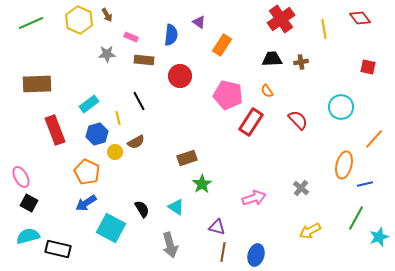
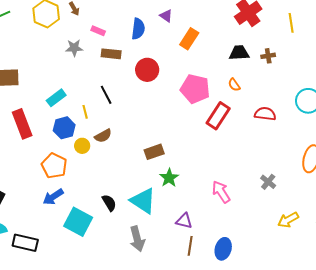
red semicircle: (298, 120) -> (265, 114), turned -40
pink arrow: (254, 198) -> (221, 192), turned -105
cyan triangle: (176, 207) -> (143, 201), size x1.6
yellow arrow: (310, 231) -> (288, 220), moved

